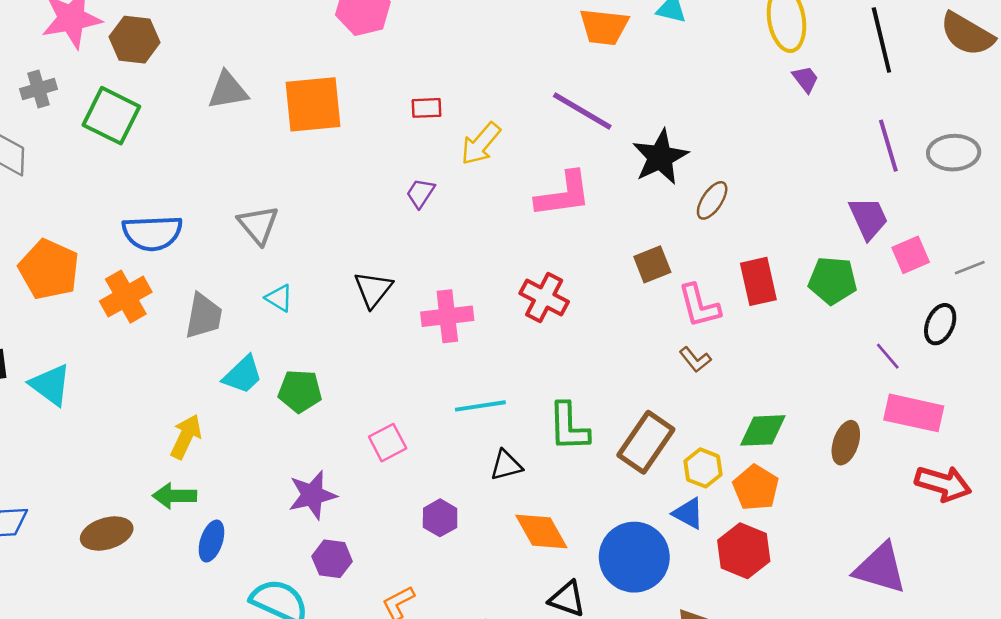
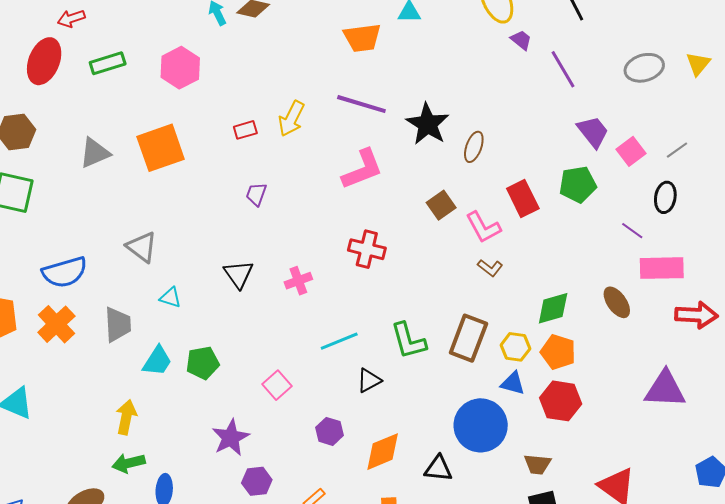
yellow arrow: (481, 144) -> (291, 119), moved
purple line: (888, 146) -> (563, 69), moved
pink cross: (447, 316) -> (298, 281), size x0.7
brown ellipse: (846, 443) -> (617, 302), turned -40
orange diamond: (541, 531) -> (383, 452), moved, turned -69

